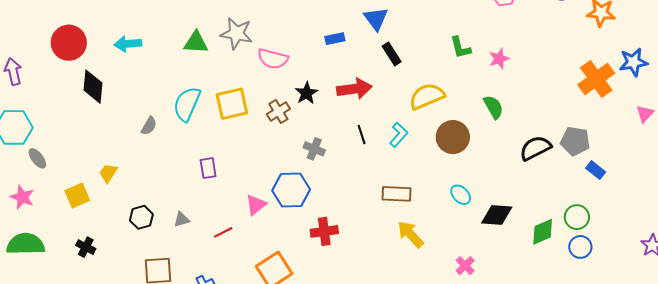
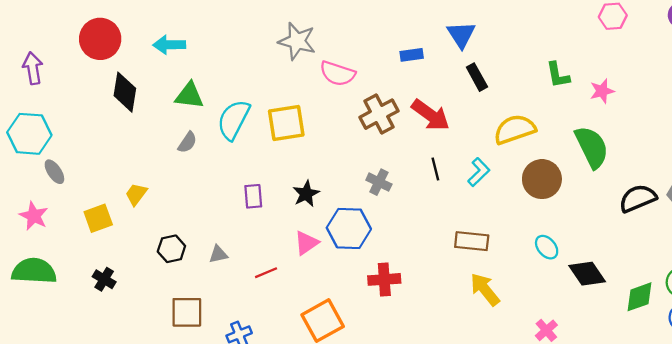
green triangle: (196, 42) -> (189, 96), moved
red arrow: (354, 89) -> (431, 115), turned 40
black star: (307, 93) -> (306, 194), moved
green semicircle: (493, 107) -> (592, 147), size x1.5
brown cross: (278, 112) -> (379, 114), moved, size x1.4
black diamond: (497, 215) -> (587, 274), turned 48

